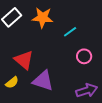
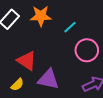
pink circle: (84, 56) -> (87, 50), size x1.5

